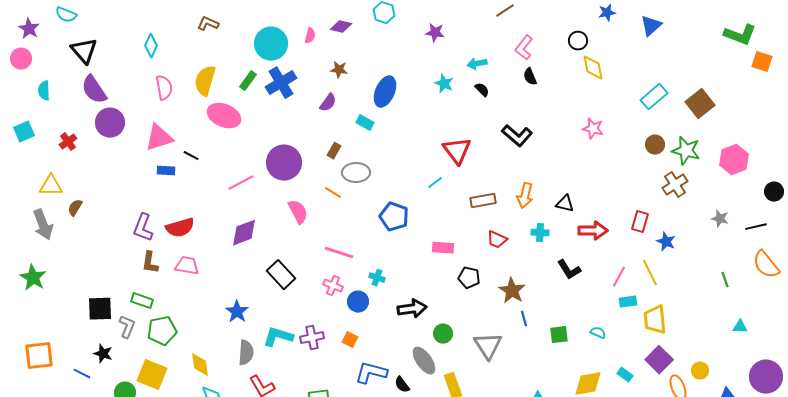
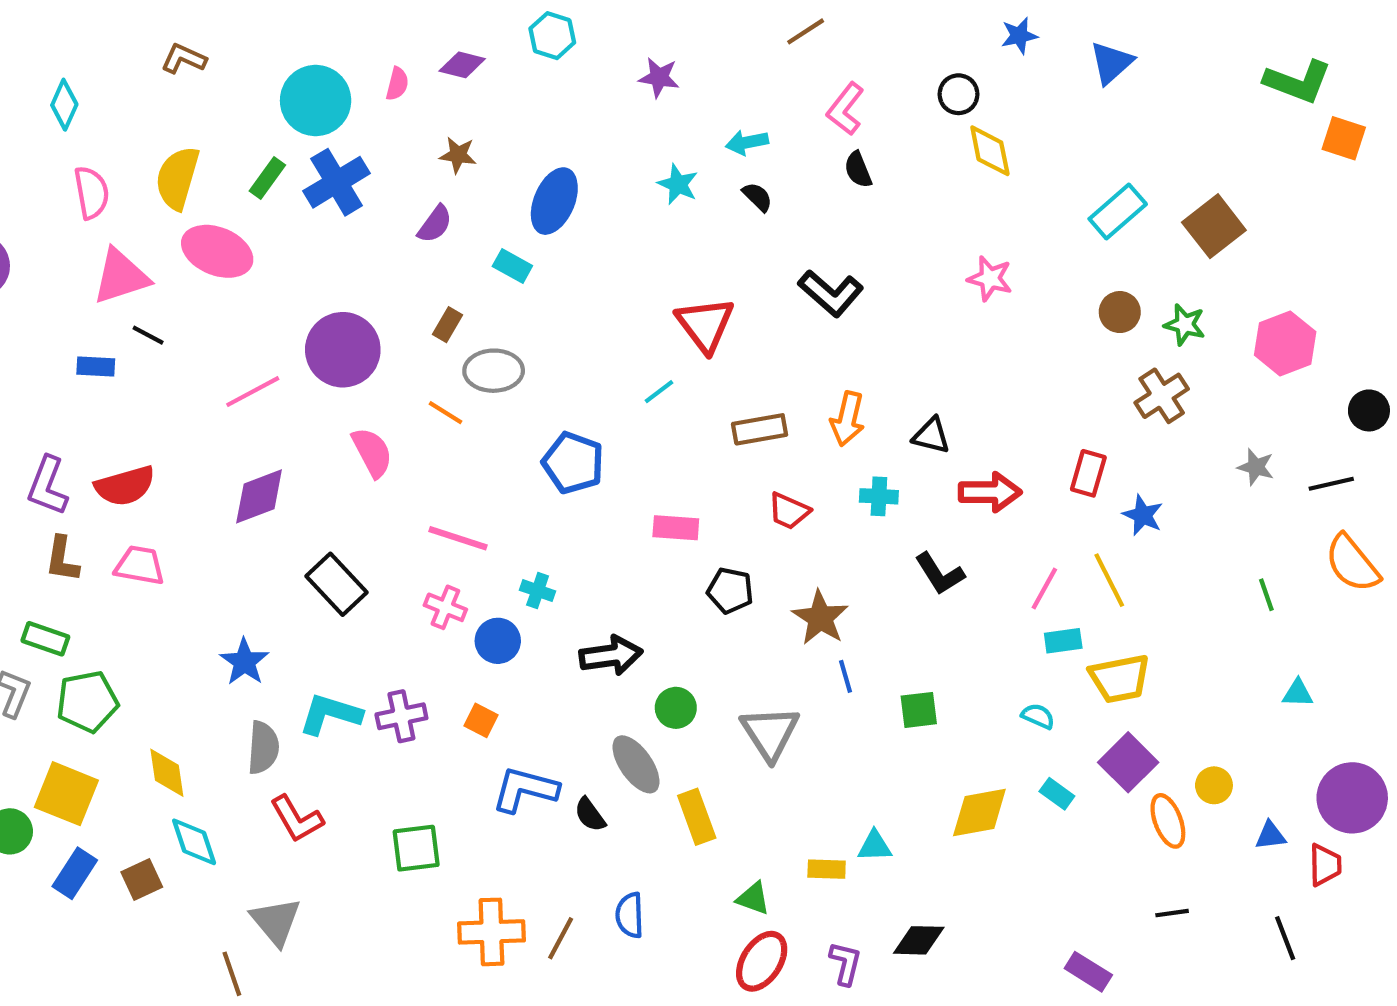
pink triangle: (159, 138) -> (121, 276), moved
green star: (686, 151) -> (1185, 325), size x0.7
yellow trapezoid: (655, 320) -> (1120, 679), turned -96
cyan semicircle: (598, 333) -> (1038, 716), moved

